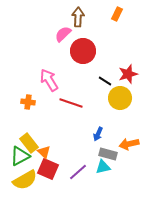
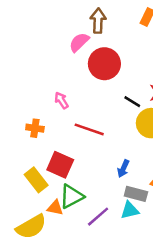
pink arrow: (49, 80) -> (61, 100), size x0.6
orange triangle: (44, 152) -> (55, 208), moved, turned -32
green triangle: (20, 156) -> (72, 196), moved
red square: (48, 169) -> (60, 165), moved

